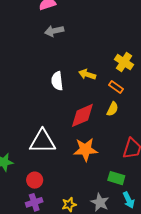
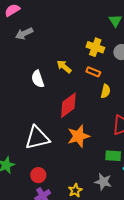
yellow arrow: (87, 74) -> (64, 67), turned 35
yellow semicircle: (112, 109) -> (106, 91), moved

